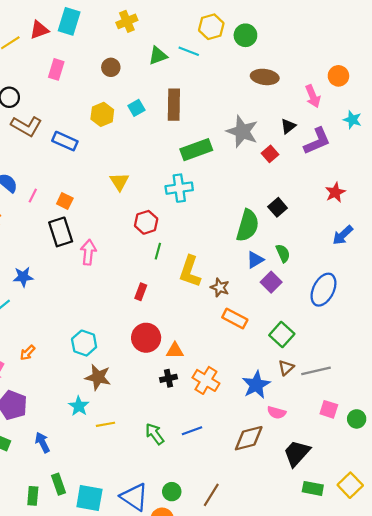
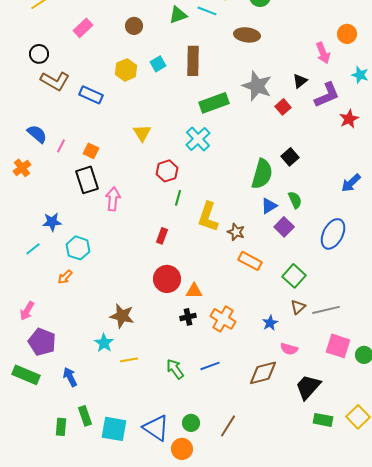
pink rectangle: (56, 69) -> (83, 28), turned 30
brown ellipse: (265, 77) -> (247, 35), moved
cyan cross: (179, 188) -> (198, 139), turned -35
red star: (335, 192) -> (349, 119), moved
cyan hexagon: (84, 343) -> (78, 248), moved
orange arrow: (27, 353) -> (65, 277), moved
blue star: (256, 385) -> (270, 323), size x0.6
pink square: (329, 409) -> (338, 346), size x1.4

